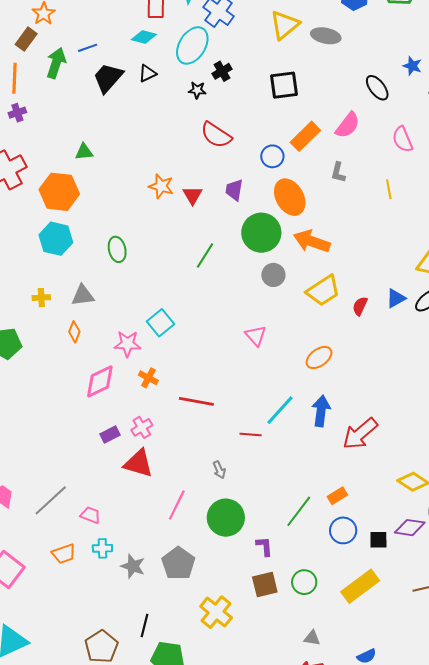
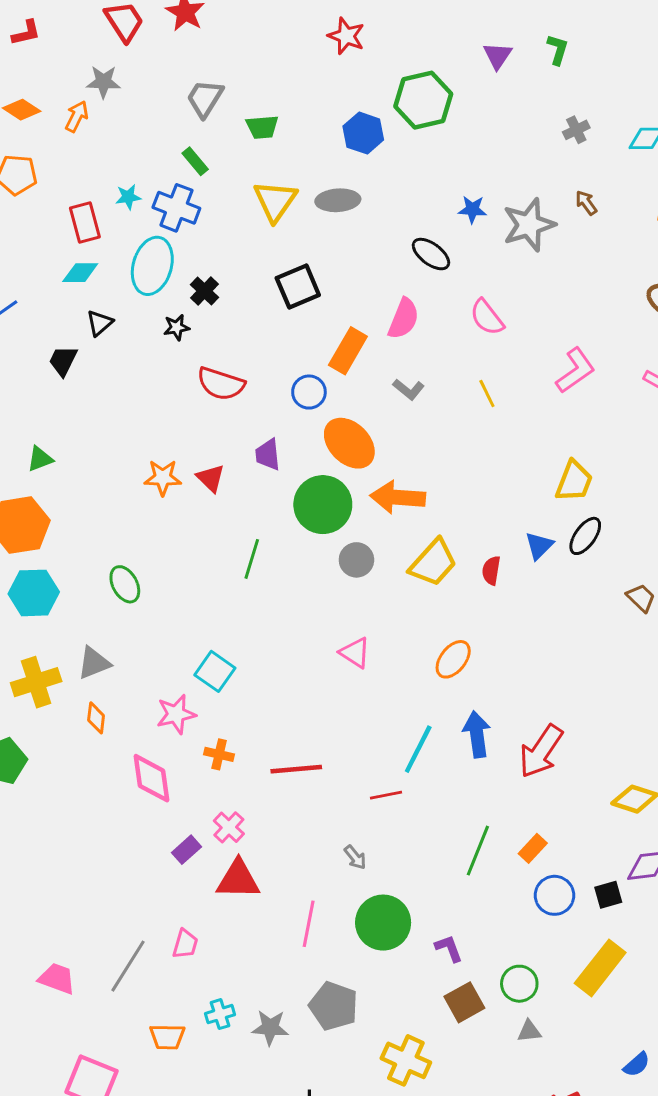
black trapezoid: (108, 78) -> (63, 361), moved, size x0.7
gray L-shape: (338, 172) -> (409, 389), turned -50
yellow cross: (41, 298) -> (36, 682), size x1.8
pink diamond: (100, 381) -> (152, 778), turned -57
green line: (299, 511) -> (478, 851), moved
pink trapezoid: (90, 515) -> (185, 944), moved, turned 100
orange trapezoid: (64, 554) -> (167, 1037), turned 35
gray triangle: (312, 638) -> (529, 1031), moved

